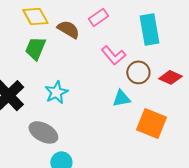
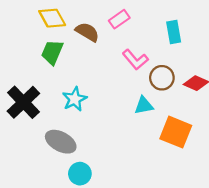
cyan rectangle: (149, 29) -> (174, 32), size x0.7

